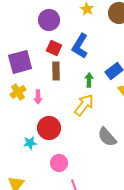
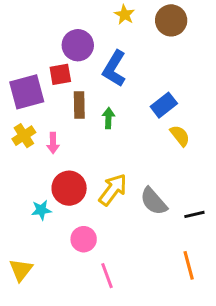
purple circle: (49, 20) -> (78, 45), moved
red square: (54, 48) -> (60, 74), moved, turned -35
green arrow: (89, 80) -> (108, 118), moved
yellow arrow: (84, 105) -> (113, 190), moved

